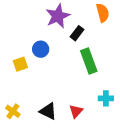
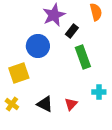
blue circle: (41, 49) -> (38, 46), size x1.5
yellow square: (20, 64) -> (19, 73), moved, size x1.5

